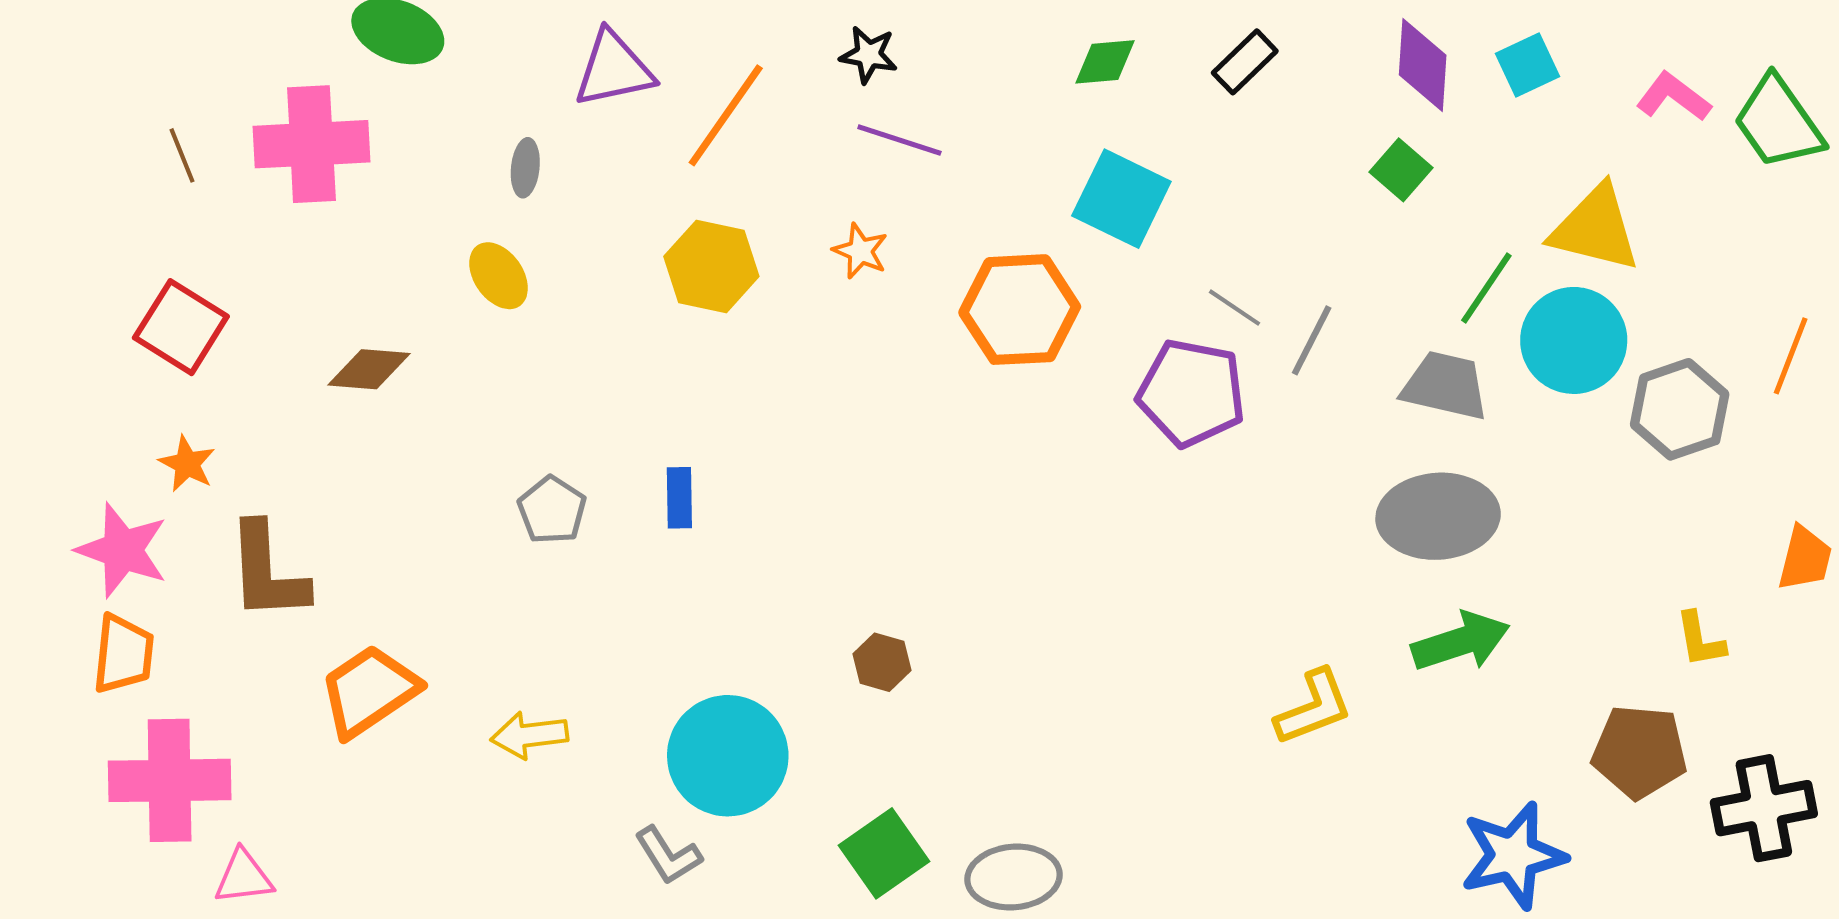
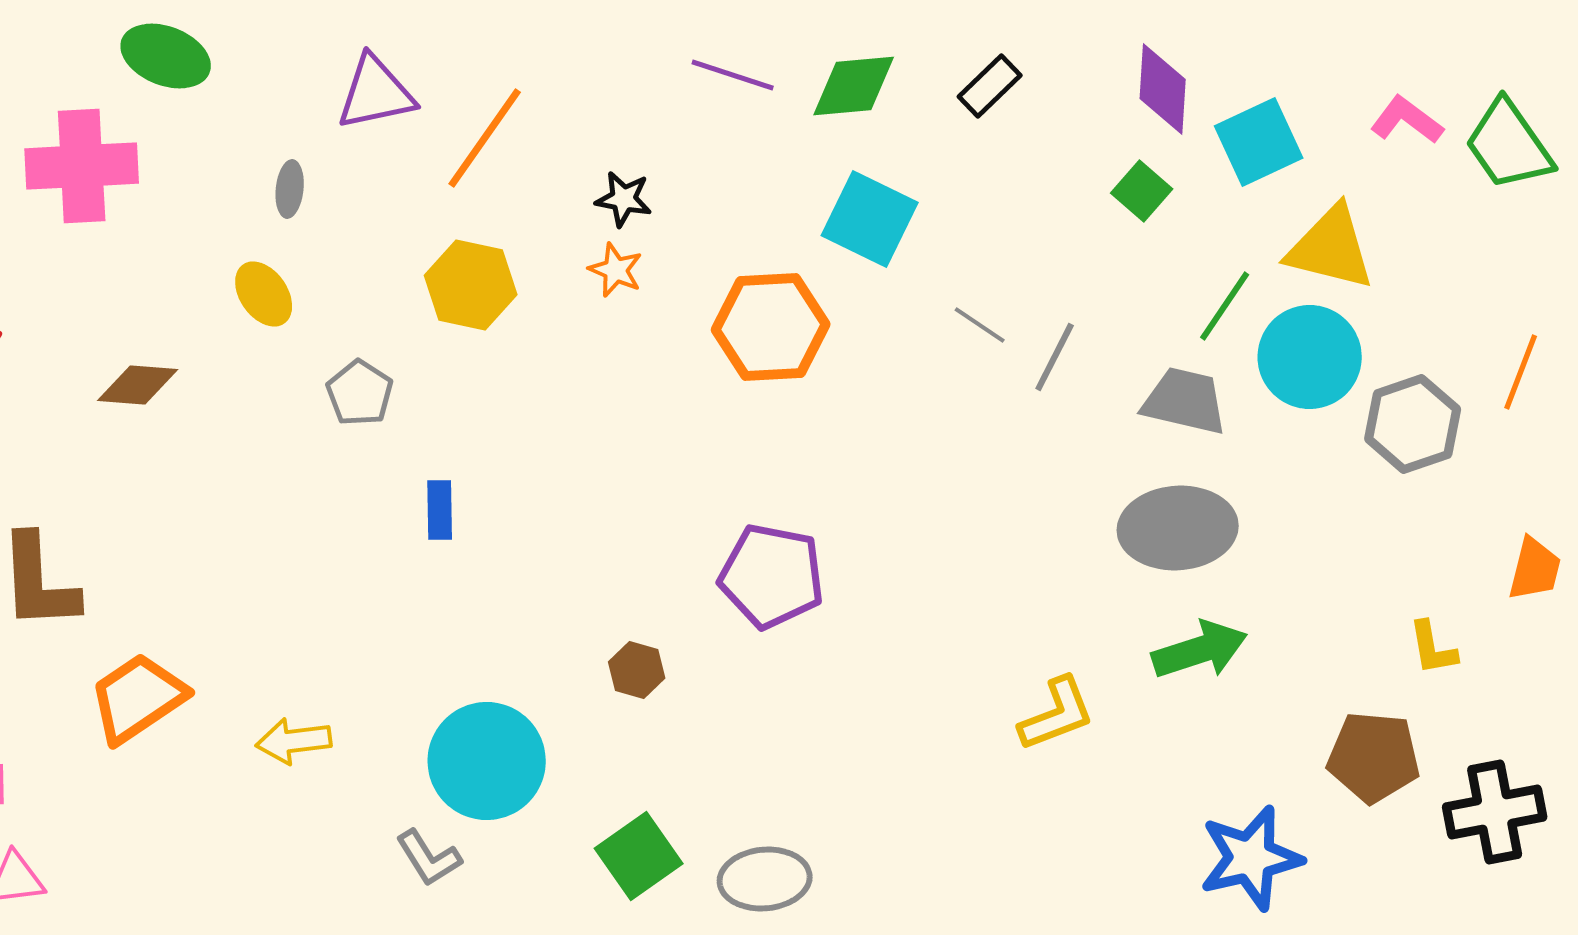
black star: (869, 55) -> (624, 199), moved
green diamond: (1105, 62) -> (854, 86), size x1.4
cyan square: (1527, 65) -> (1259, 142), moved, size x1.4
purple line: (899, 140) -> (733, 75), moved
purple pentagon: (1191, 393) -> (772, 576), moved
gray pentagon: (552, 510) -> (360, 393), moved

